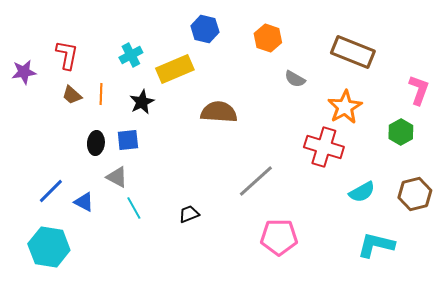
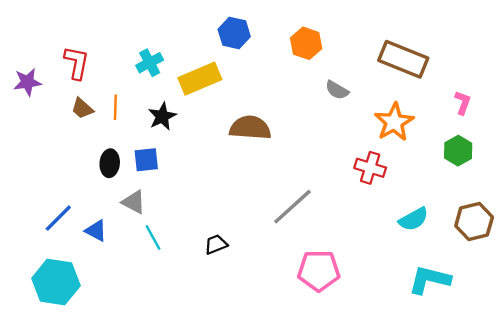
pink L-shape: (419, 90) -> (463, 103), moved, size x0.7
red cross: (324, 147) -> (370, 168), size x0.7

